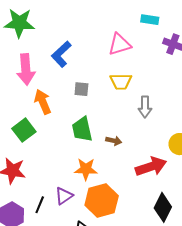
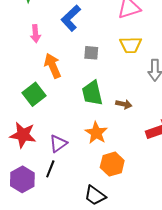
pink arrow: (26, 69) -> (35, 34), size x0.6
orange star: (86, 169) -> (96, 133), turned 30
purple triangle: (64, 196) -> (58, 144), moved
orange hexagon: (102, 201) -> (112, 164), size x0.7

